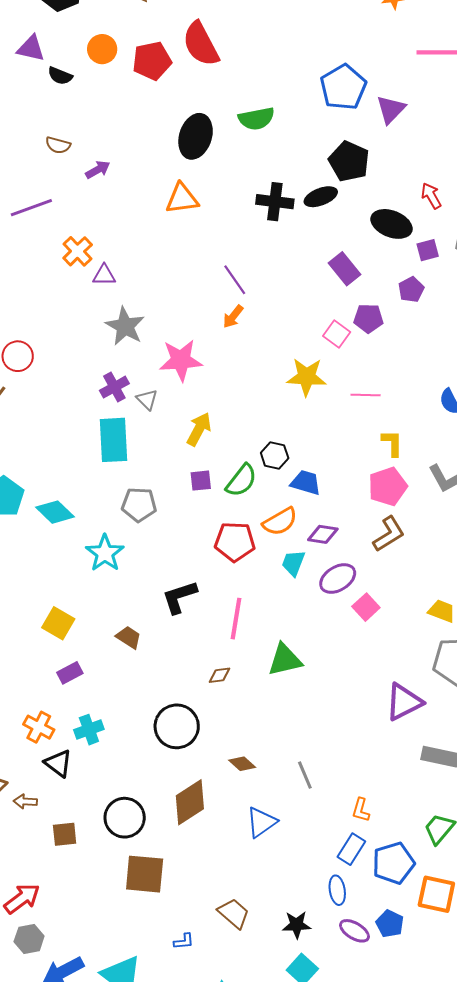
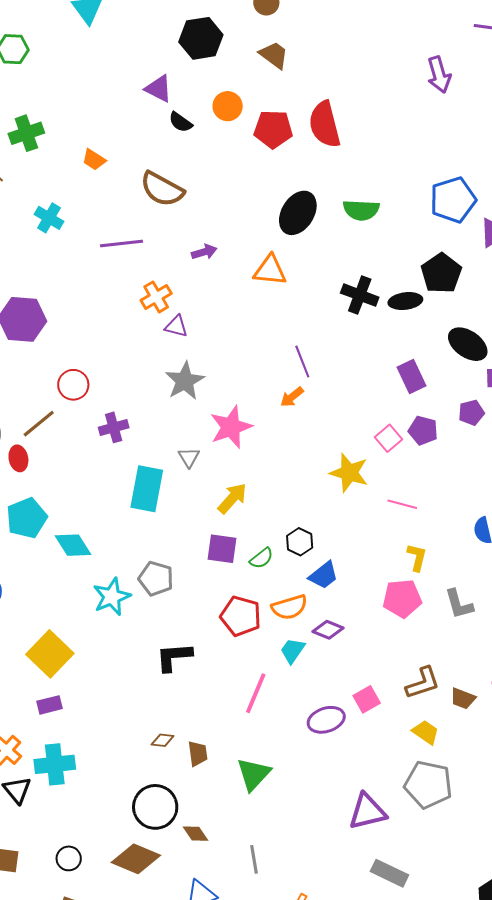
brown semicircle: (58, 145) -> (162, 189), size x1.8
purple arrow: (98, 170) -> (204, 252), moved
pink star: (181, 360) -> (231, 427), turned -30
purple cross: (114, 387) -> (114, 427), moved
purple square: (201, 481) -> (222, 549), size x1.4
green semicircle: (241, 481) -> (261, 558), size x0.7
blue trapezoid: (306, 483) -> (324, 575), turned 112
gray pentagon: (139, 505) -> (156, 579), moved
brown L-shape: (389, 534) -> (423, 683), moved
purple ellipse: (338, 578) -> (326, 720), moved
pink square: (366, 607) -> (367, 699), moved
pink line: (236, 619) -> (256, 693), moved
yellow square: (58, 623) -> (50, 654), size x1.4
brown trapezoid: (129, 637) -> (198, 754), moved, turned 36
green triangle: (285, 660) -> (254, 774), moved, turned -48
brown diamond: (220, 675) -> (163, 740), moved
black circle: (177, 726) -> (155, 807), moved
cyan cross: (89, 730) -> (55, 764), size x1.4
brown diamond: (190, 802) -> (136, 859), turned 42
black circle: (125, 818) -> (69, 858), size x0.6

